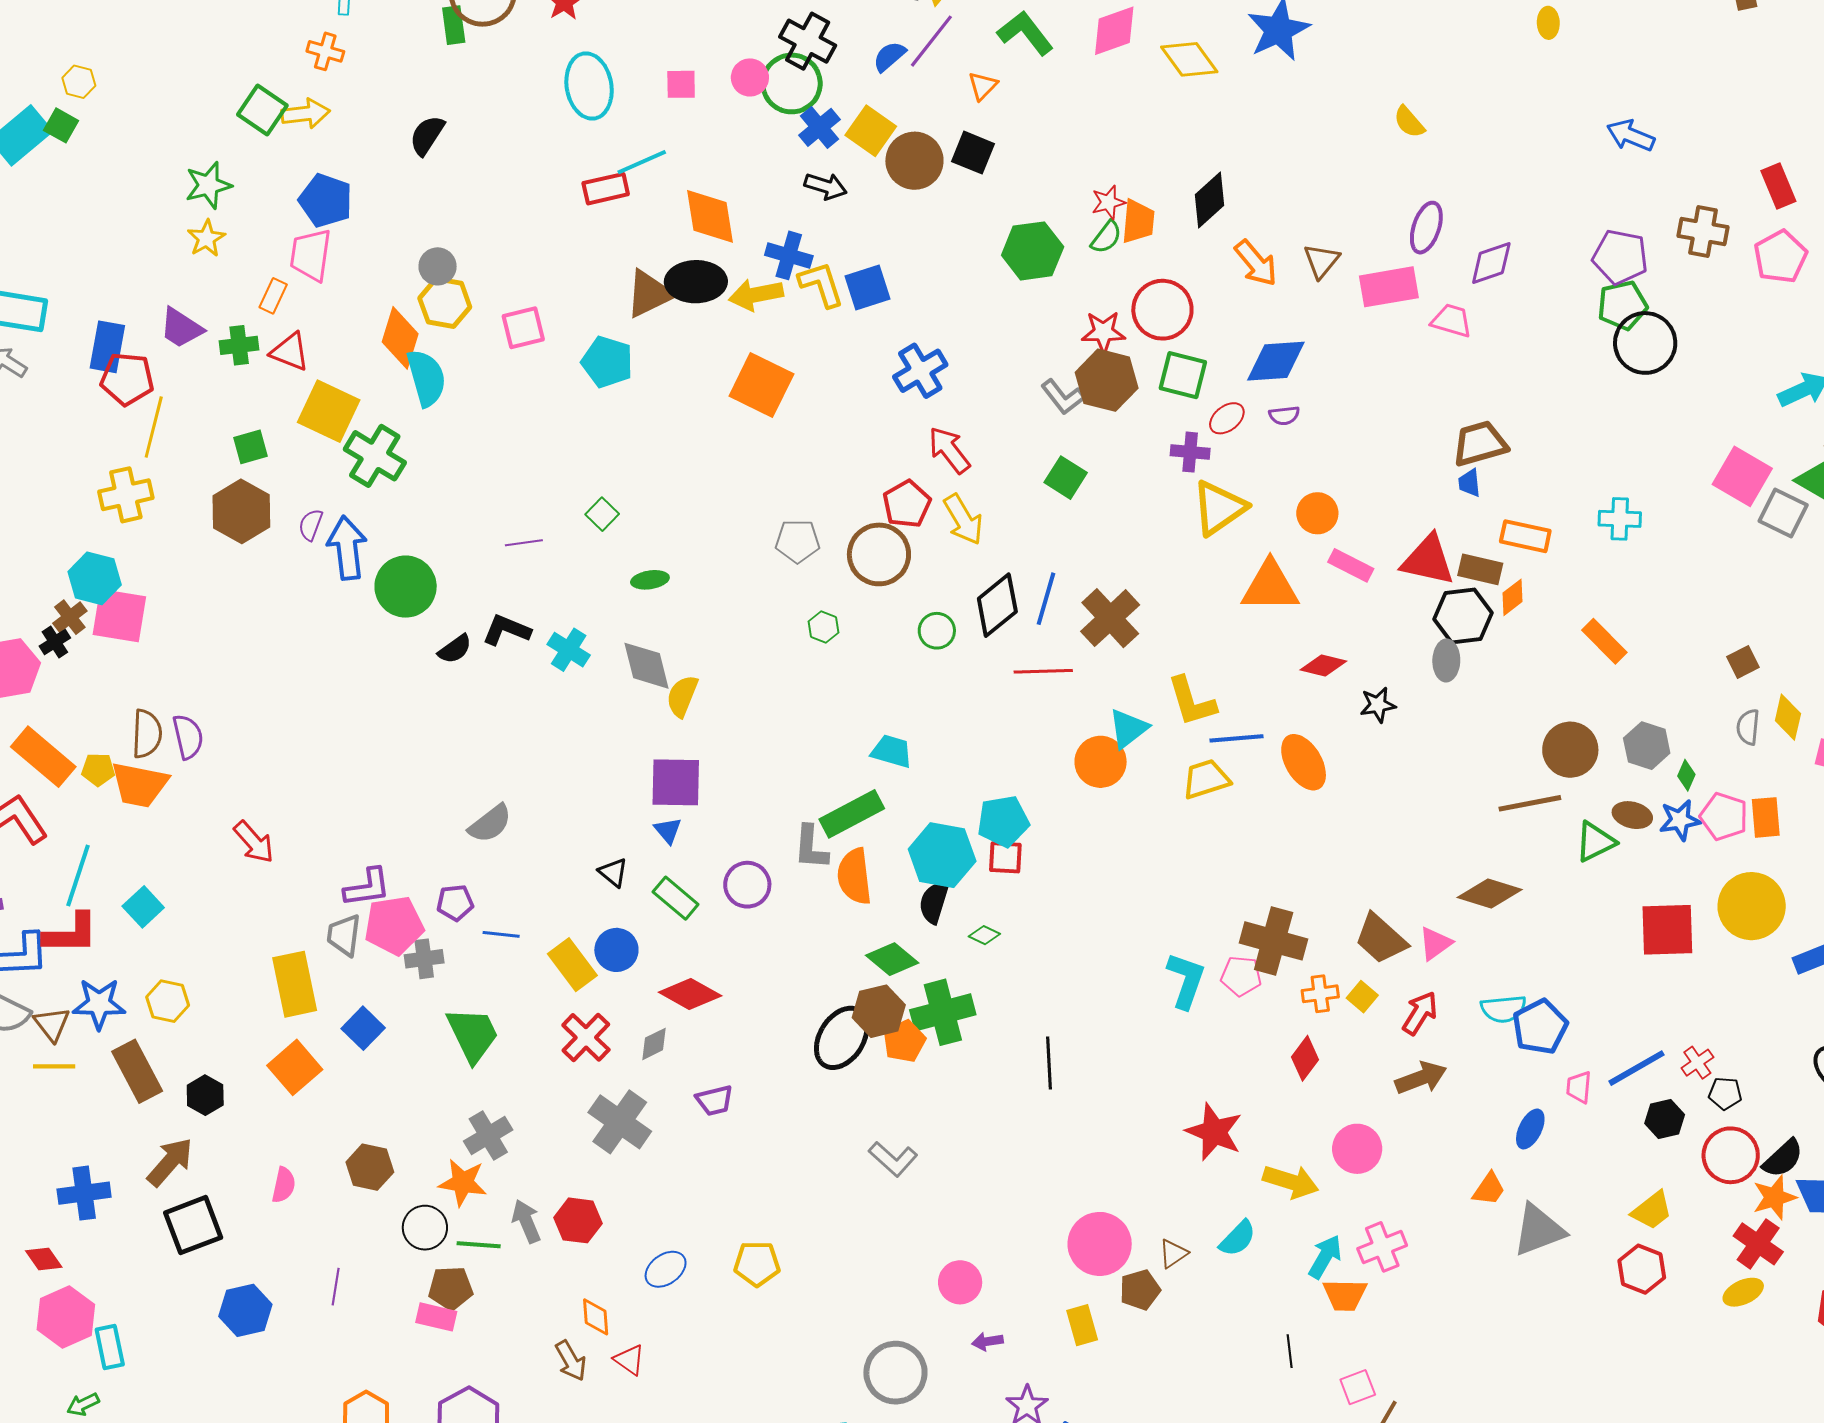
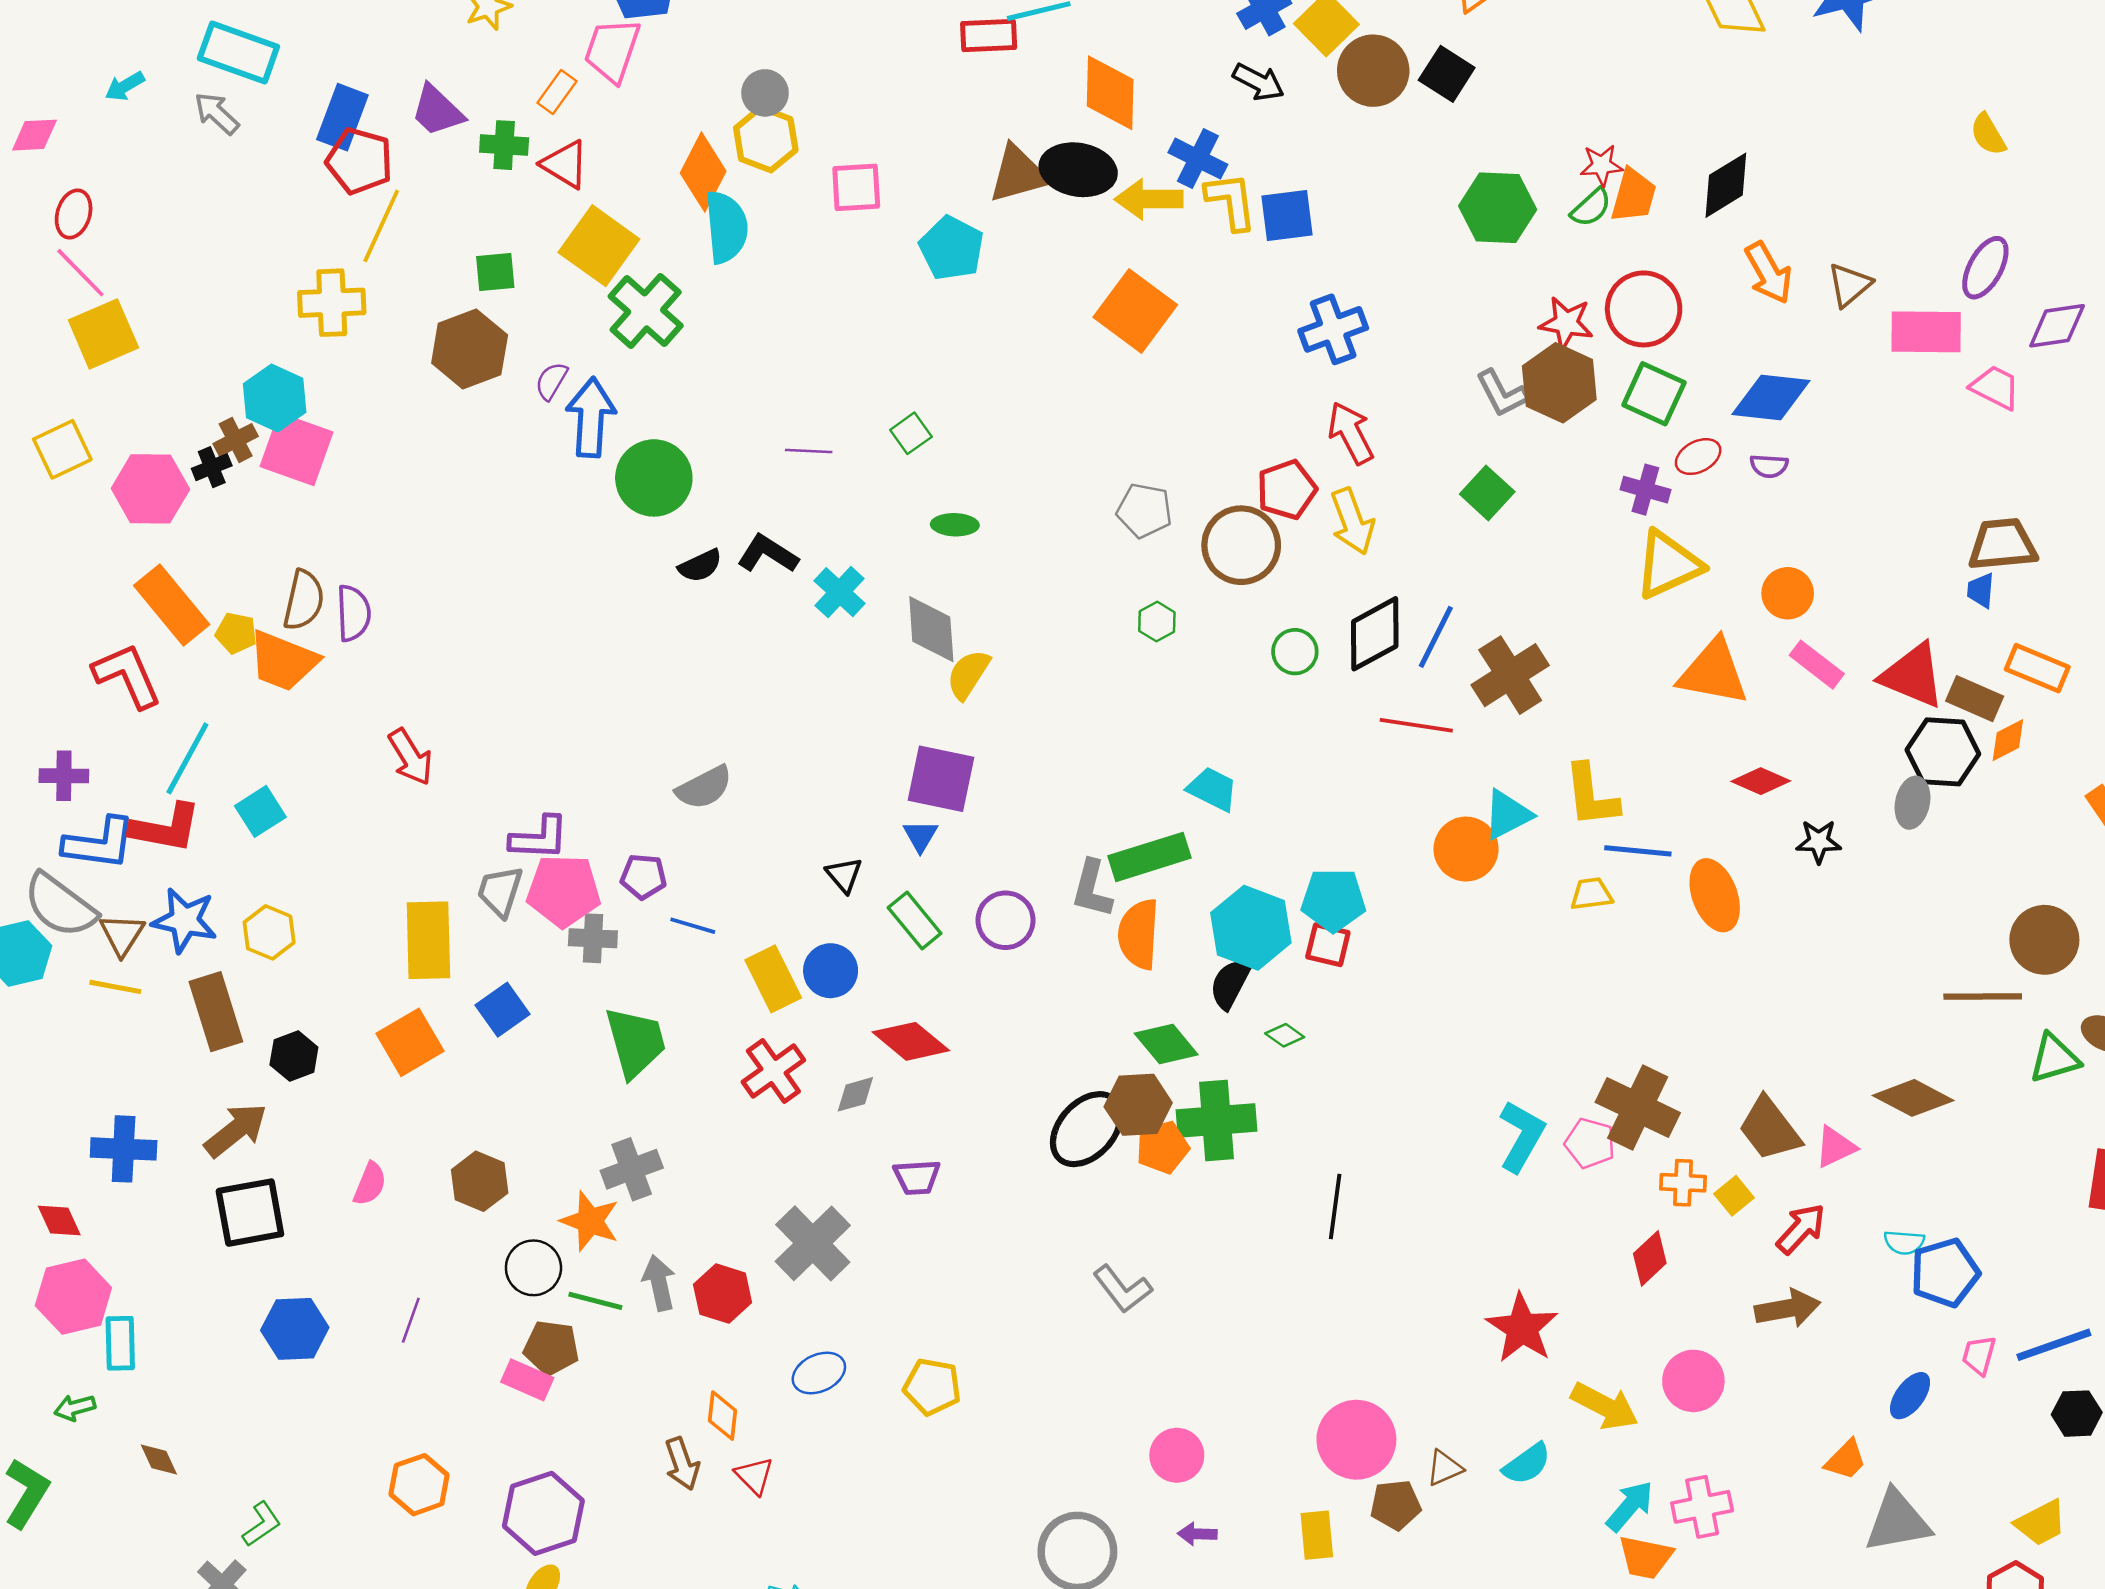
yellow trapezoid: (1206, 779) -> (1591, 894), size x0.7
cyan semicircle: (1503, 1009) -> (1904, 1242), size x0.7
gray cross: (620, 1122) -> (813, 1243), moved

